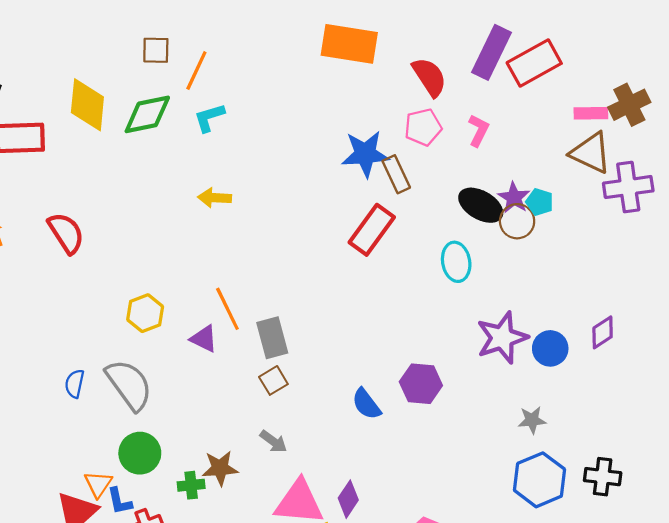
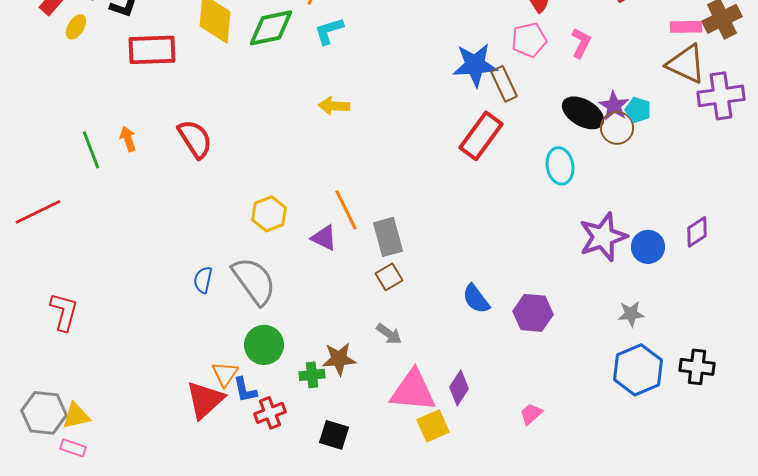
purple hexagon: (421, 384) -> (533, 313), moved

